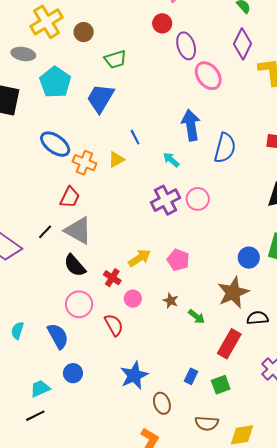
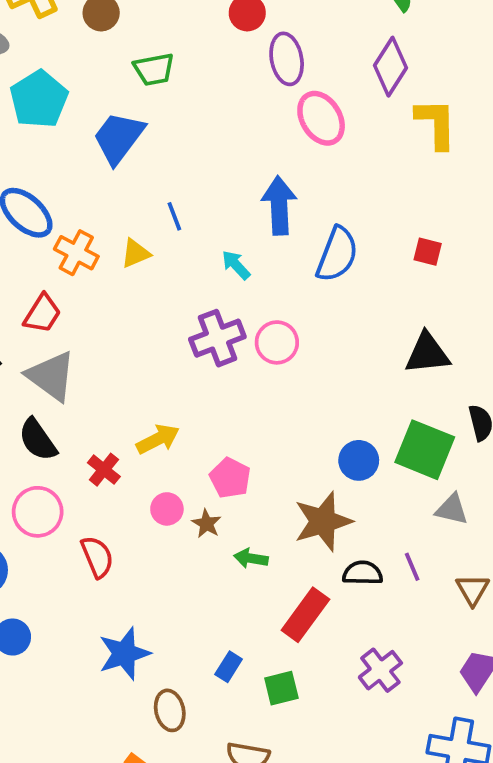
pink pentagon: (178, 260) -> (230, 478), moved
pink circle: (133, 299) -> (167, 509), moved
green arrow: (197, 317) -> (251, 558), turned 144

